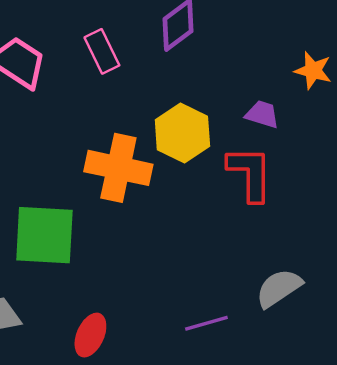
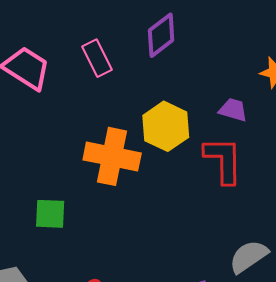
green square: (44, 235) -> (50, 214), size x0.6

